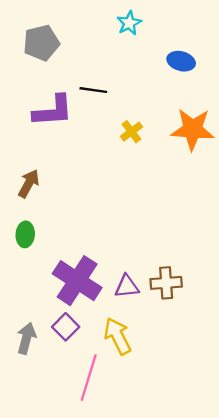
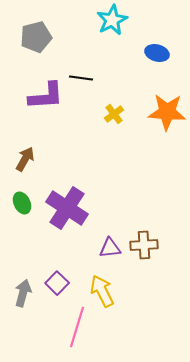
cyan star: (129, 23) -> (112, 20), size x1.4
green ellipse: (25, 234) -> (22, 203), turned -30
purple cross: (77, 281) -> (67, 208), moved

